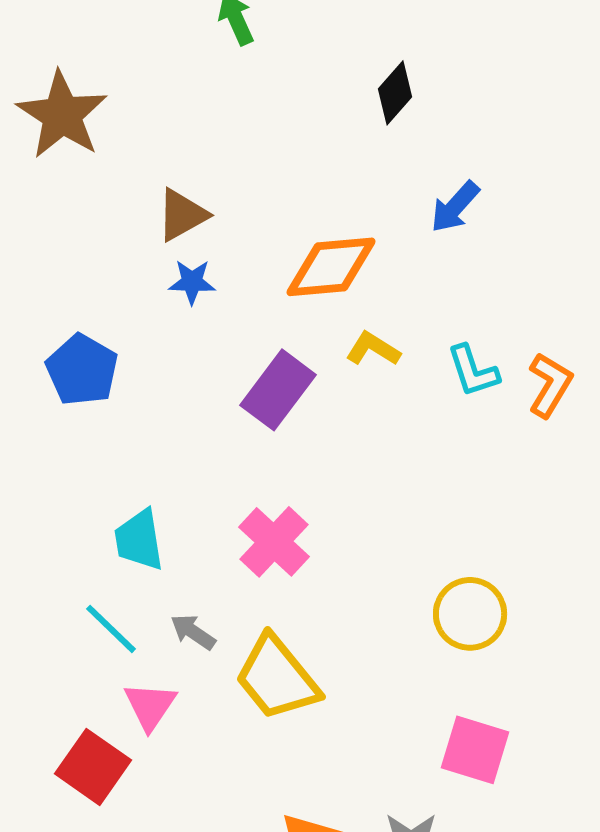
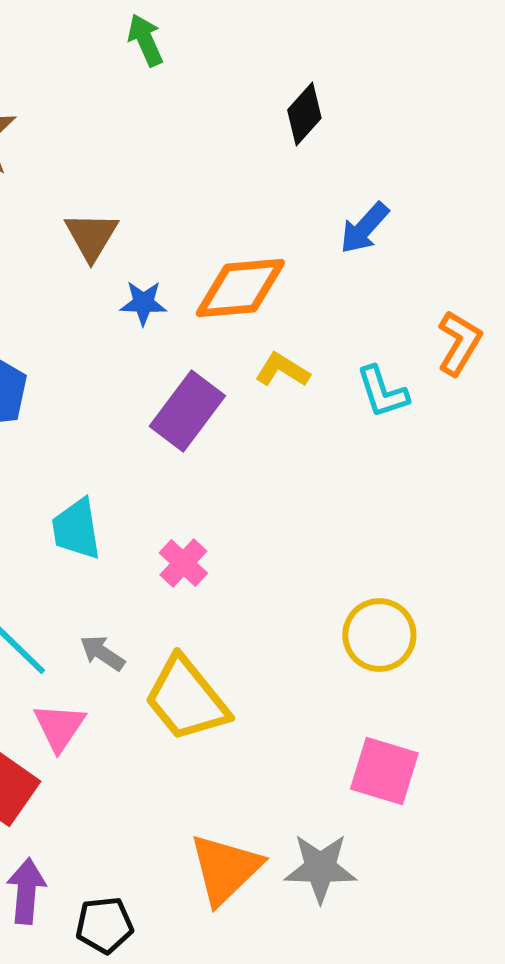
brown triangle: (182, 215) -> (91, 236), turned -30
blue star: (192, 282) -> (143, 303), moved
orange L-shape: (550, 385) -> (459, 343), moved
cyan trapezoid: (139, 540) -> (76, 529), moved
pink cross: (274, 542) -> (183, 563), size x0.7

